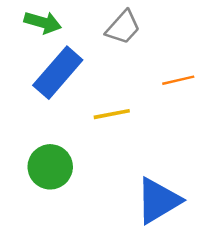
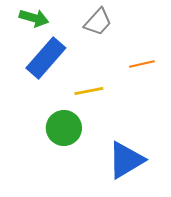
green circle: (50, 167) -> (64, 128), moved

